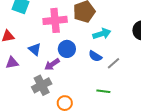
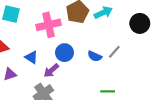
cyan arrow: (102, 34) -> (103, 13), moved
gray line: (114, 63) -> (114, 52), moved

